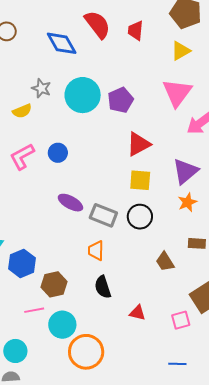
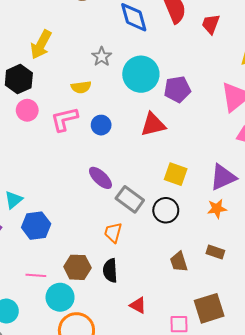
yellow semicircle: (22, 111) -> (81, 87), moved
red triangle: (138, 144) -> (153, 125), moved
brown hexagon: (54, 284) -> (77, 267), moved

